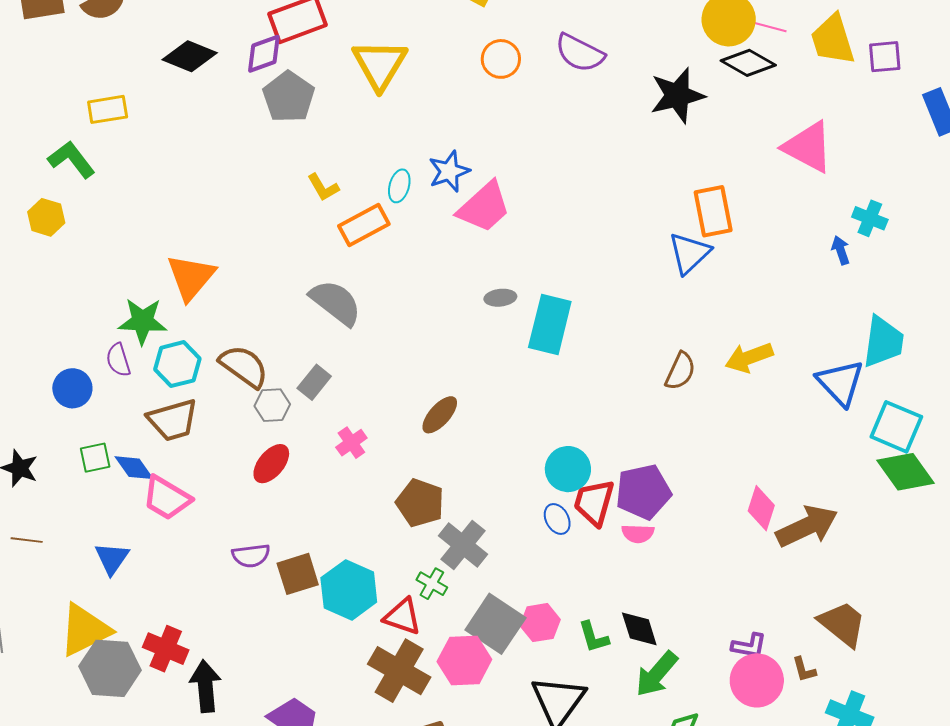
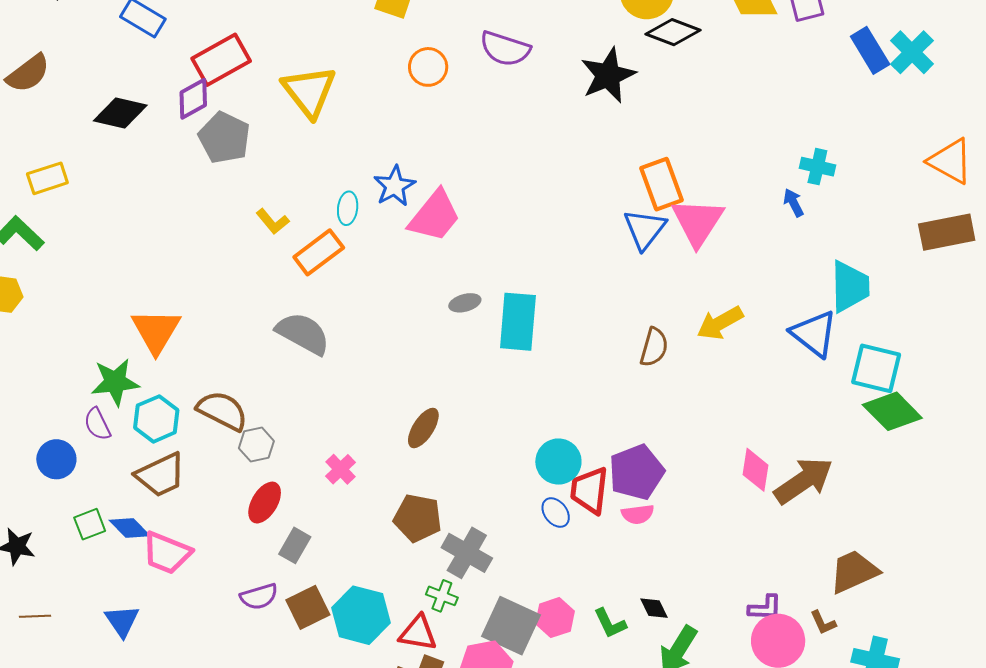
pink triangle: (808, 147) -> (698, 222), moved, turned 44
gray rectangle: (314, 382) -> (295, 545), moved
brown trapezoid: (842, 624) -> (854, 571), turned -54
black diamond: (639, 629) -> (654, 608), size x0.7

